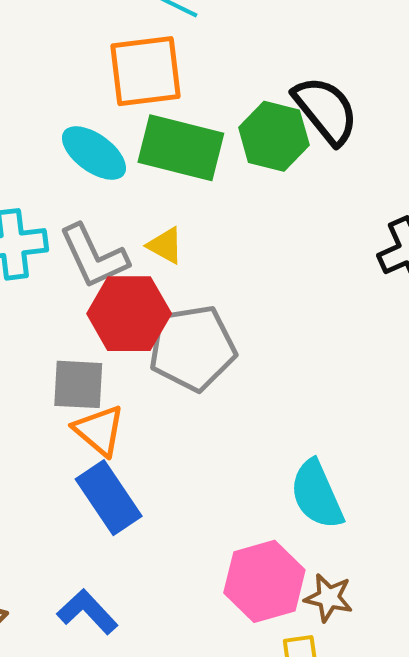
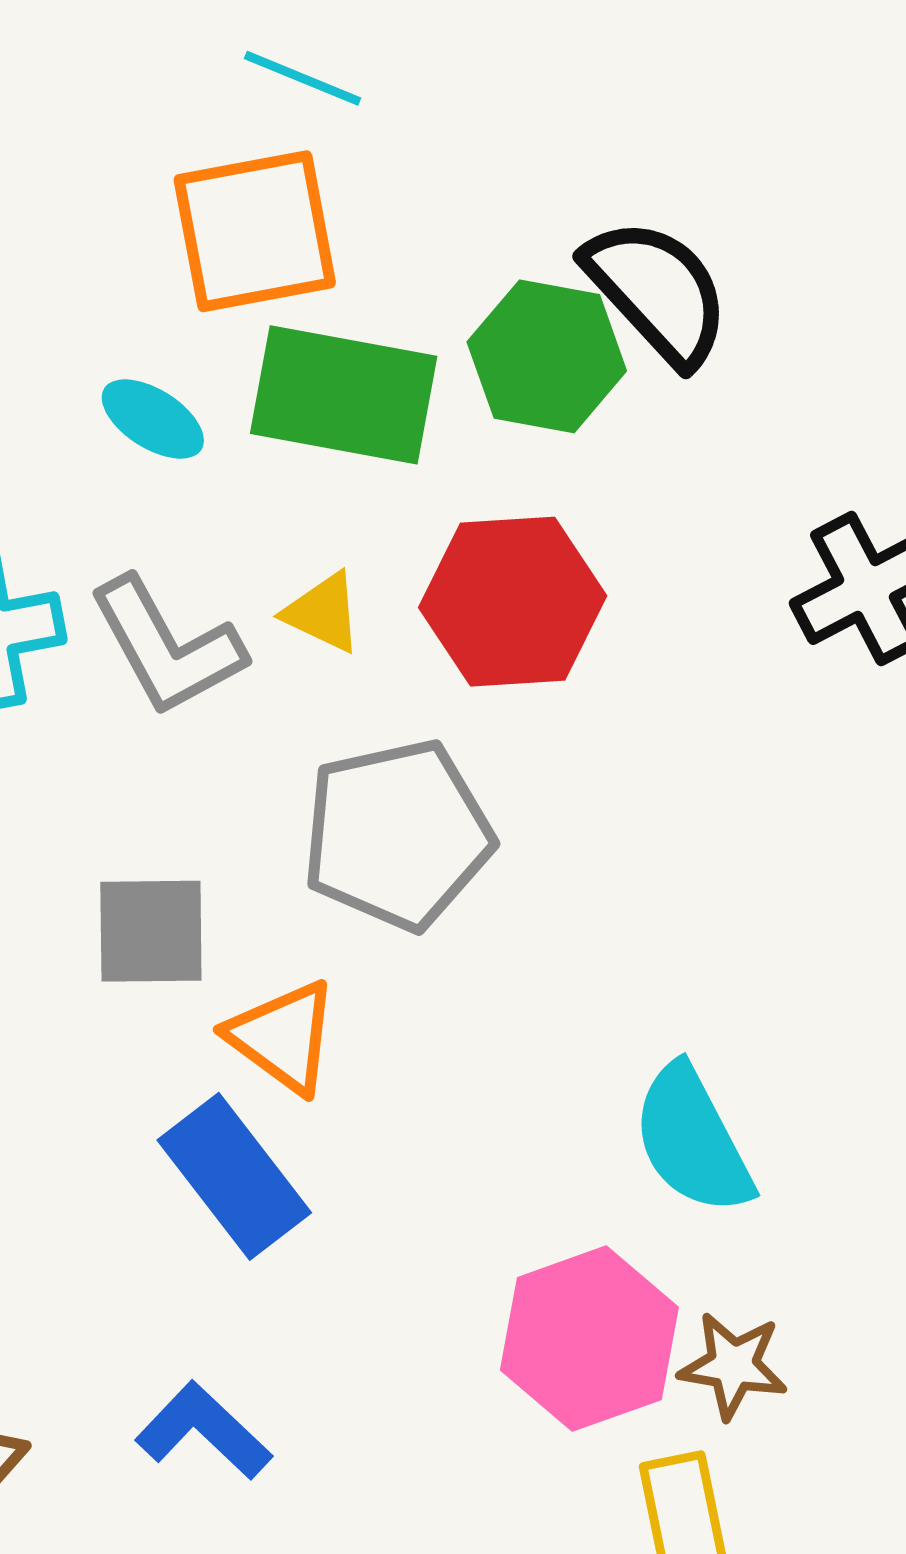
cyan ellipse: (94, 153) -> (153, 419), size x0.7
red hexagon: (129, 314) -> (513, 602), moved
orange triangle: (99, 430) -> (283, 1037), moved

